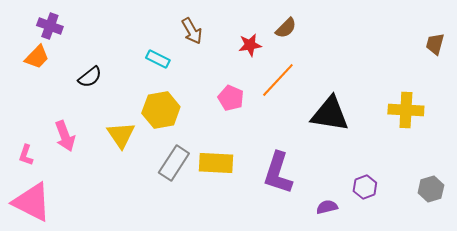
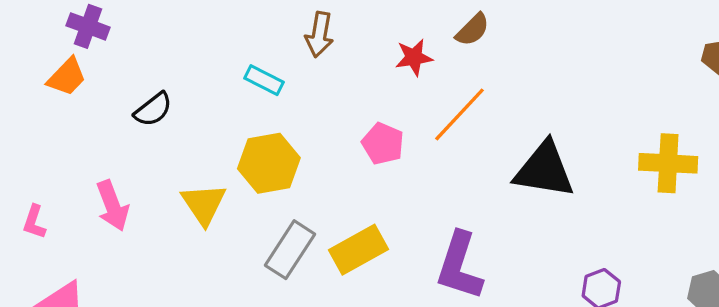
brown arrow: (192, 31) -> (319, 35), turned 40
pink L-shape: (26, 155) -> (34, 222), moved
yellow rectangle: (216, 163) -> (358, 250), turned -32

